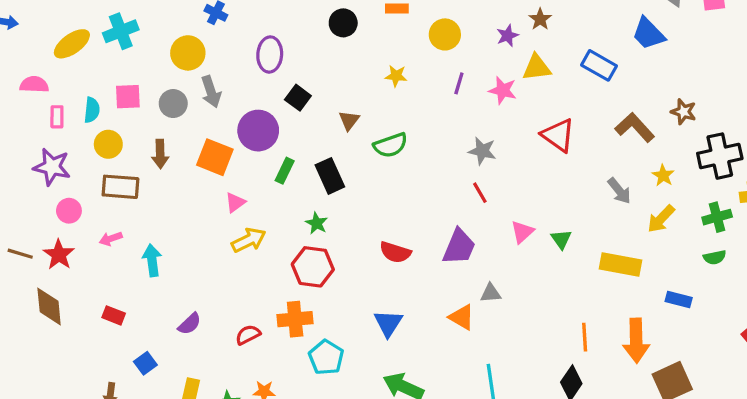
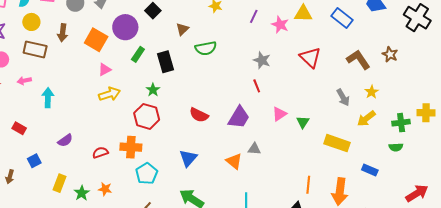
black cross: (720, 156) -> (417, 18), moved, turned 36

